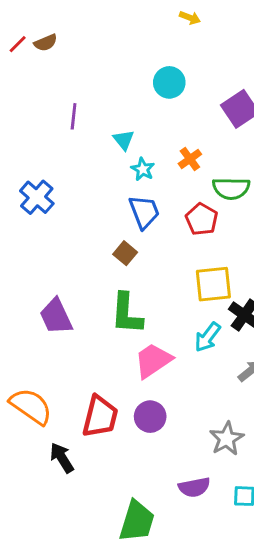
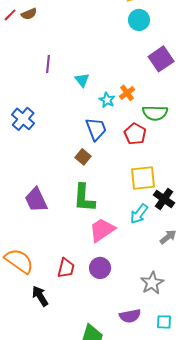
cyan circle: (169, 82) -> (139, 20), moved
cyan star: (143, 169) -> (107, 100), moved
red trapezoid: (100, 417) -> (66, 268), size x0.7

